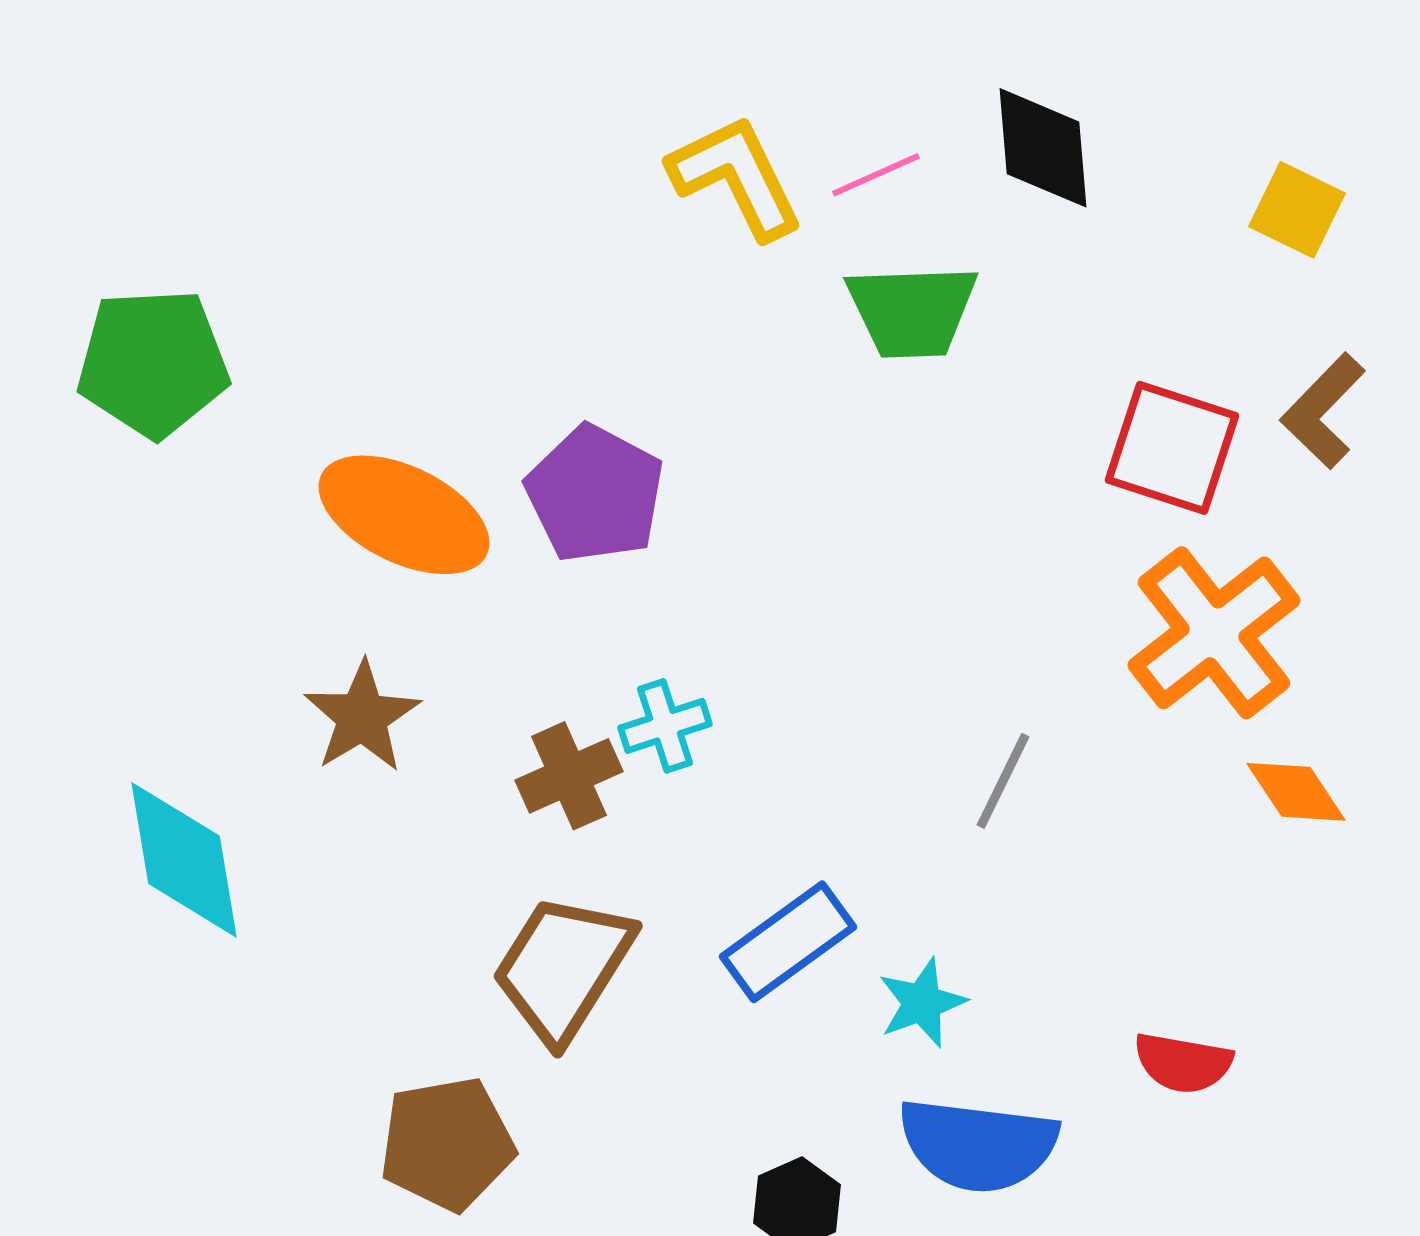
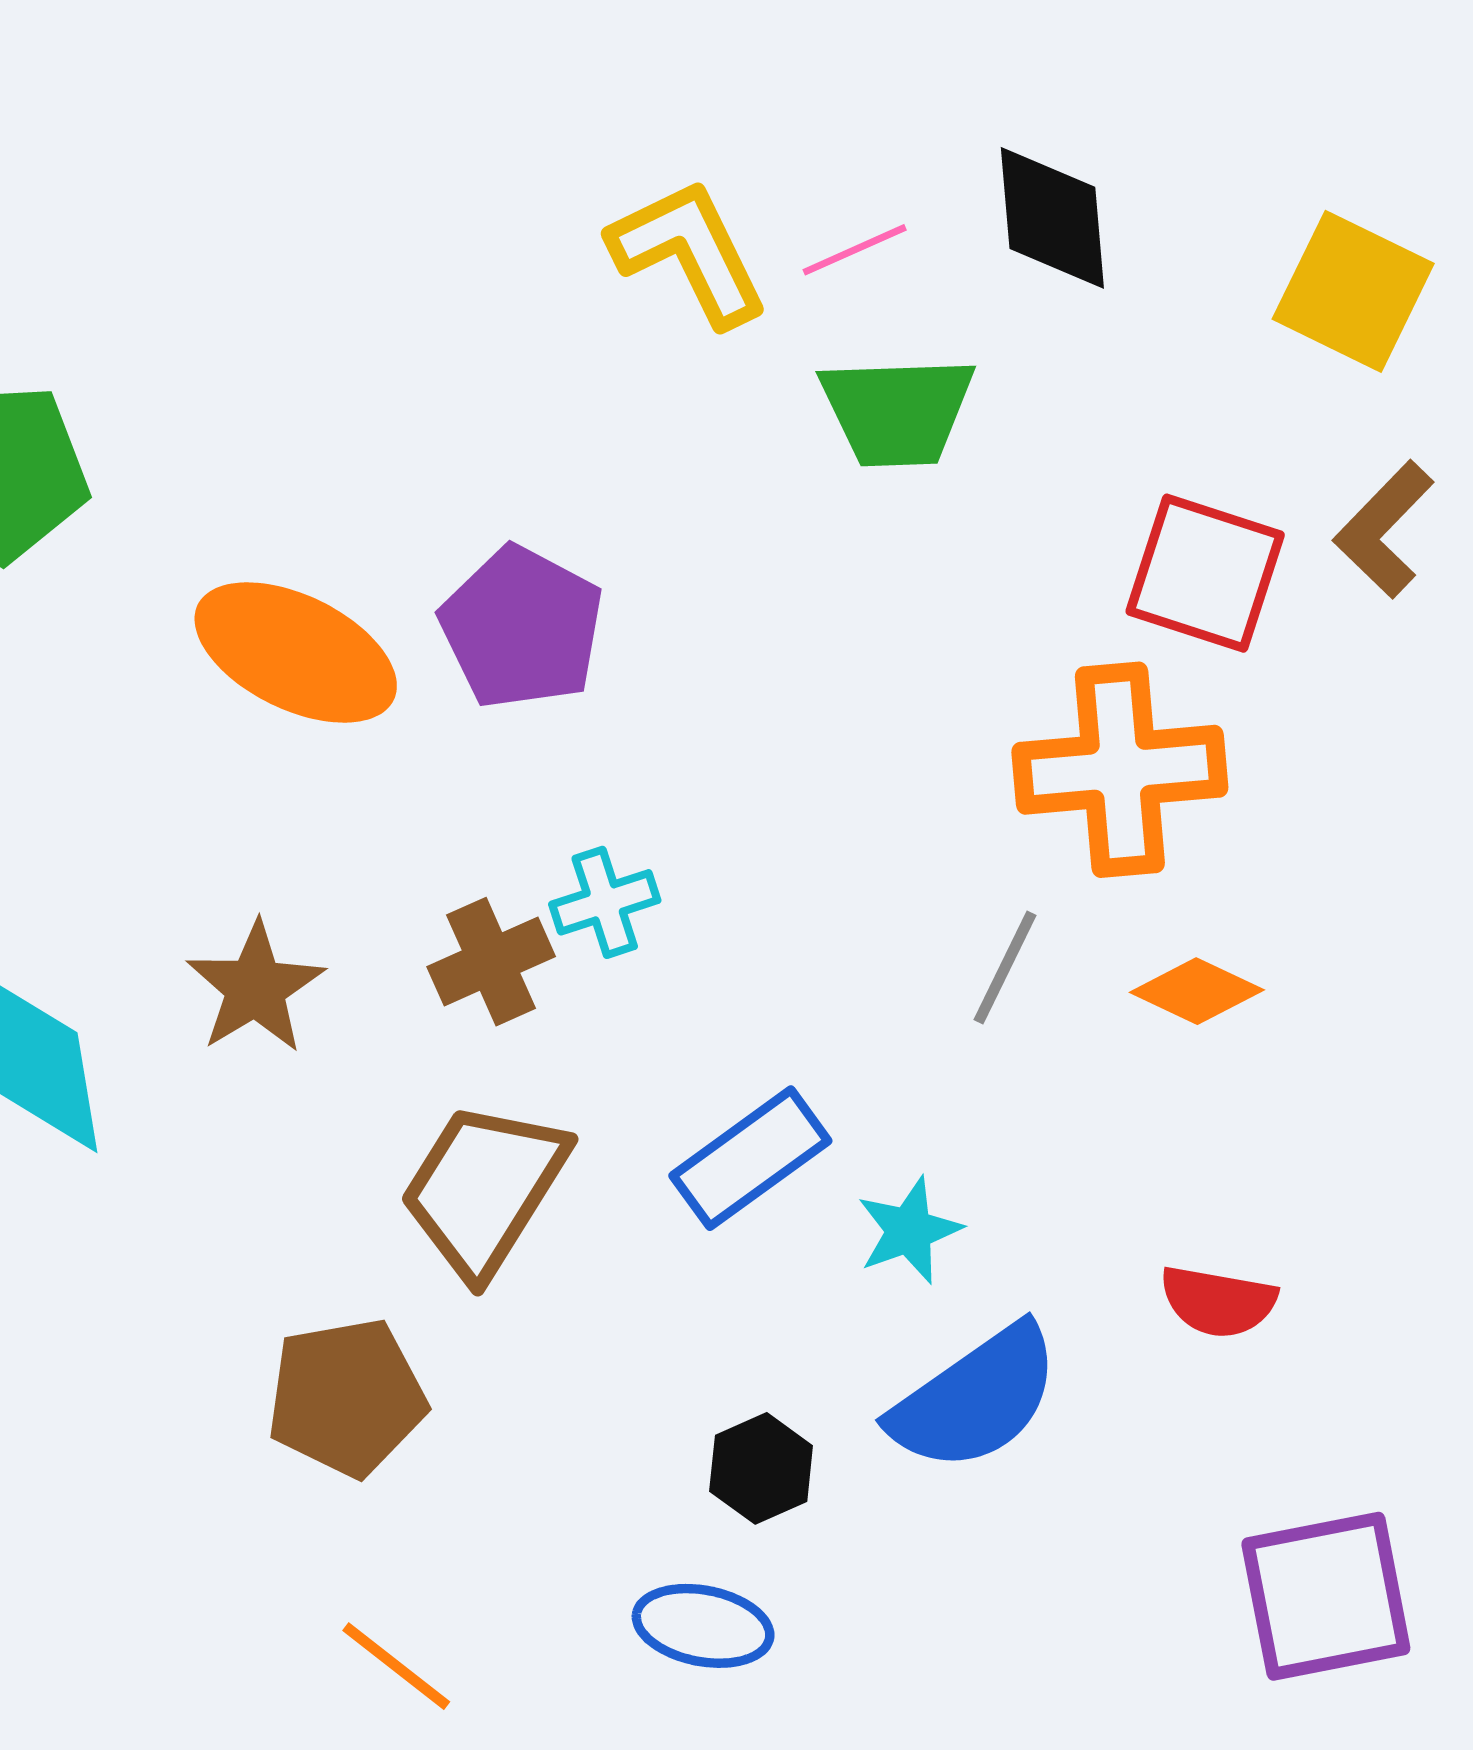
yellow square: (1297, 210) -> (1353, 291), size x1.4
orange cross: (1214, 633) -> (1120, 770), moved, turned 33
brown star: (362, 717) -> (255, 988), moved
orange diamond: (1296, 792) -> (1197, 991), moved, turned -31
blue semicircle: (978, 1145) -> (975, 1399), turned -42

